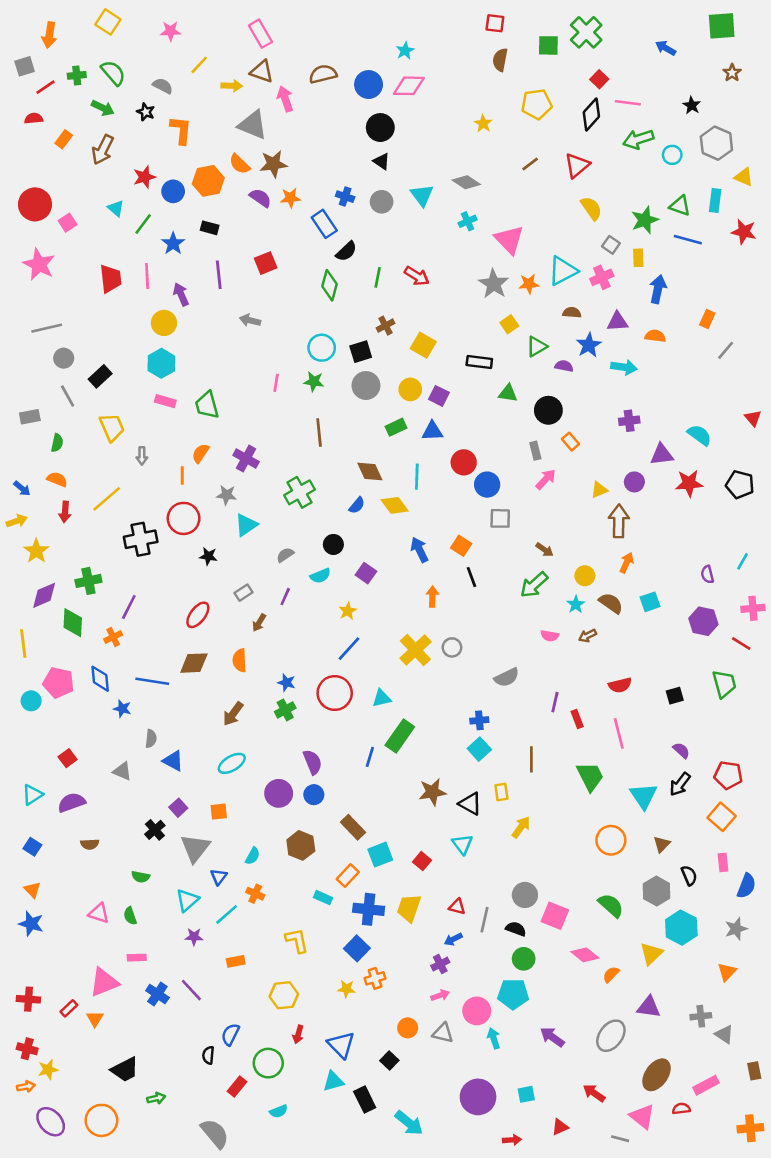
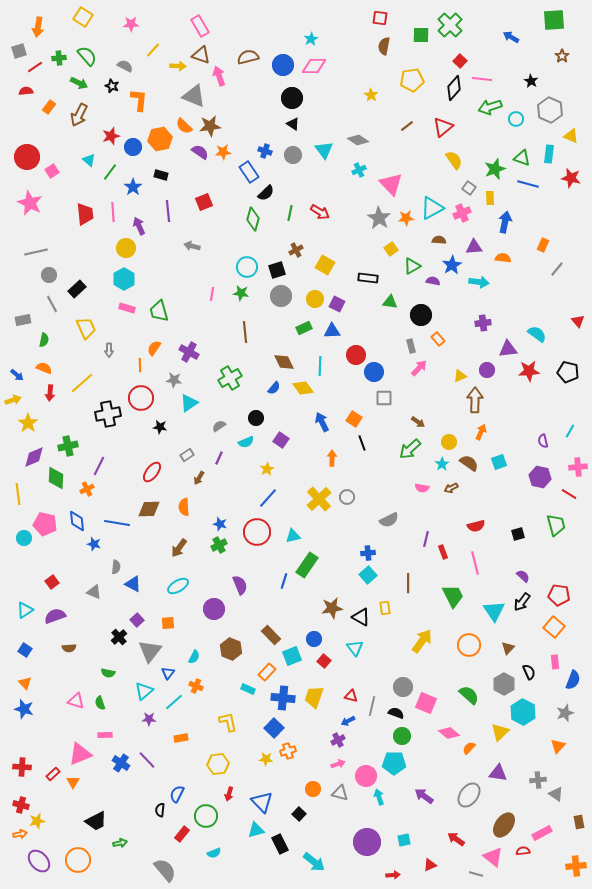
blue circle: (314, 795) -> (314, 639), moved
yellow arrow: (521, 827) -> (422, 641), moved, size x1.4

